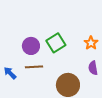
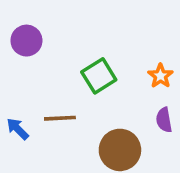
purple circle: (31, 46) -> (26, 41), moved

